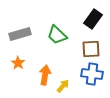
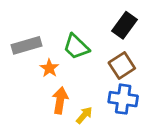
brown square: (91, 49) -> (122, 66), turned -30
orange star: (18, 63) -> (49, 68), moved

